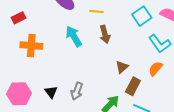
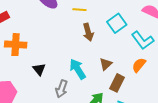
cyan square: (142, 16) -> (117, 23), moved
cyan arrow: (74, 36) -> (78, 69), moved
black triangle: (51, 92) -> (39, 69), moved

